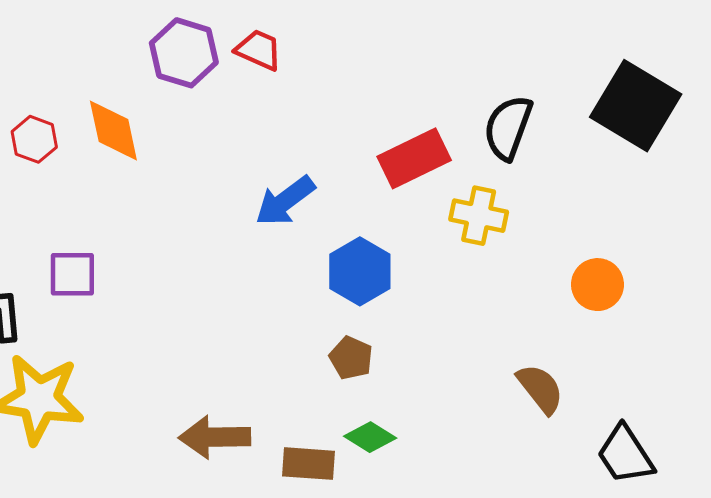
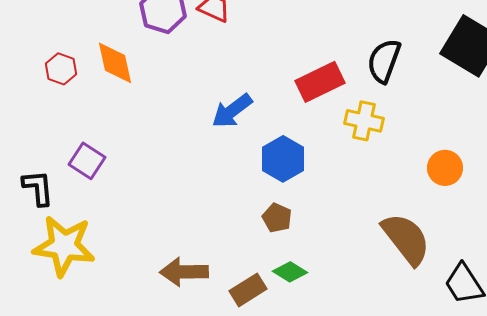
purple square: (72, 274) -> (87, 161), turned 33
brown semicircle: (540, 389) -> (406, 239), size x1.5
brown rectangle: (309, 464) -> (248, 290), turned -36

